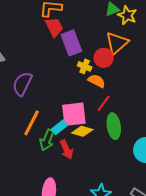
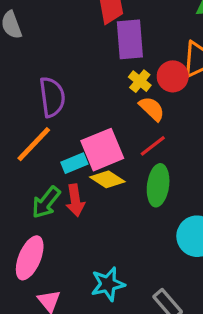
purple semicircle: (22, 84) -> (52, 97), moved, turned 130
pink square: (74, 114) -> (102, 150), turned -32
green arrow: (47, 140) -> (46, 202), moved

